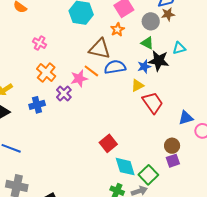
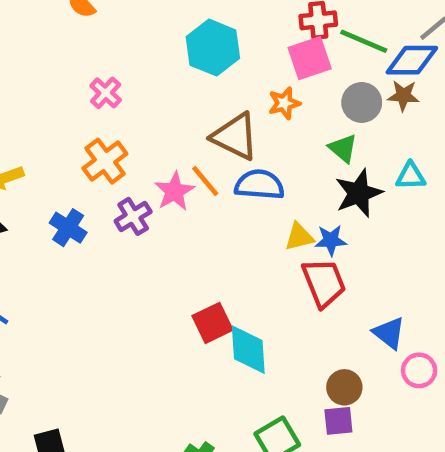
black star: (159, 61) -> (359, 193), turned 30
blue star: (144, 66) -> (331, 240), moved
pink star: (79, 79) -> (174, 191), turned -30
blue cross: (37, 105) -> (68, 228), turned 35
blue triangle: (186, 118) -> (389, 333), turned 42
red square: (108, 143) -> (213, 323), moved
cyan diamond: (125, 167) -> (248, 350), moved

